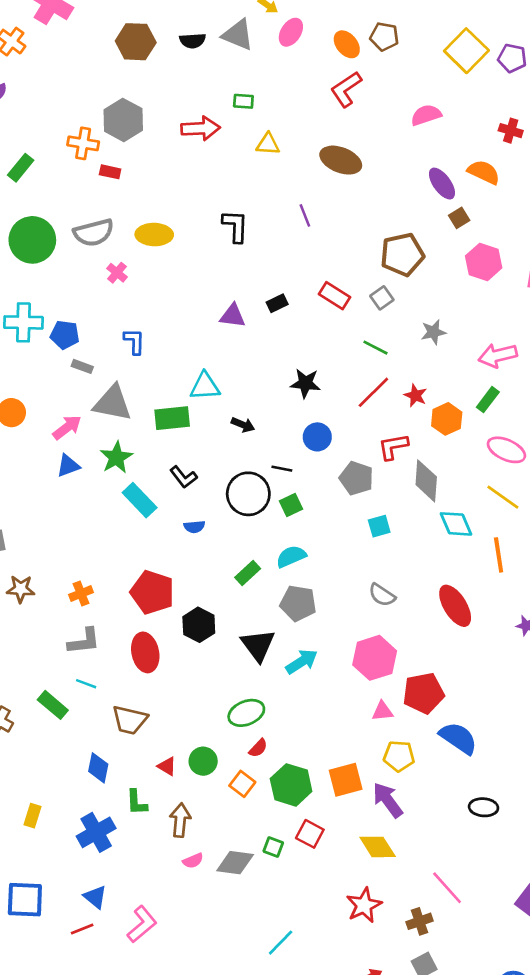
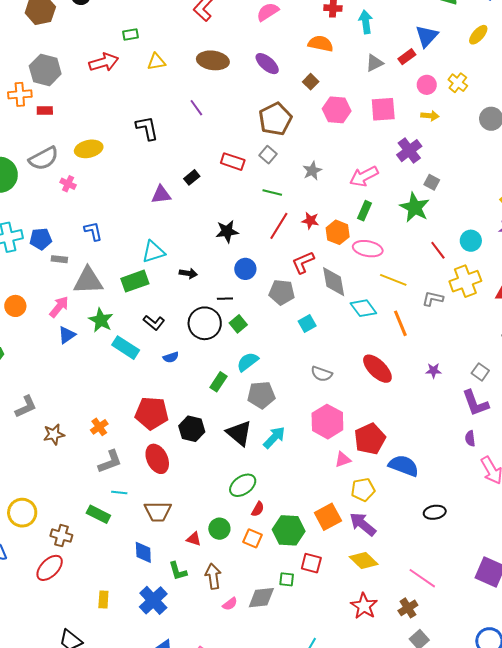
purple ellipse: (442, 184) -> (267, 64), moved
pink ellipse: (506, 450) -> (368, 249), moved

